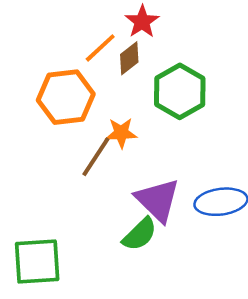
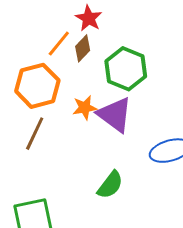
brown line: (96, 157) -> (35, 134), moved
purple triangle: (158, 200) -> (115, 115), moved

